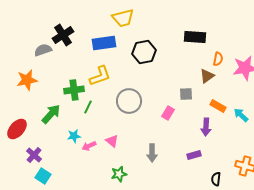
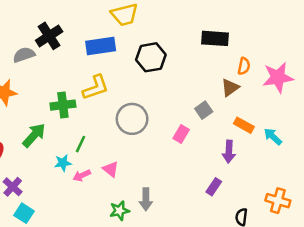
gray square: (186, 94) -> (204, 110), turned -32
green line: (88, 107) -> (81, 144), moved
gray arrow: (152, 153) -> (146, 199), moved
purple rectangle: (194, 155) -> (214, 187), turned -40

